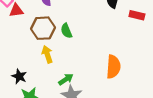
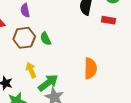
yellow arrow: (47, 54) -> (31, 70), moved
green arrow: (66, 79) -> (48, 83), size x1.5

